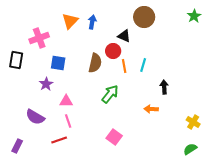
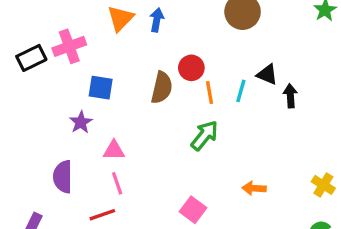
black triangle: (124, 36) -> (267, 74), moved
black rectangle: (16, 60) -> (31, 58), moved, turned 54
black arrow: (164, 87) -> (290, 96), moved
green arrow: (110, 94) -> (205, 135), moved
orange arrow: (151, 109) -> (254, 188), moved
purple semicircle: (35, 117) -> (63, 177), turned 60

